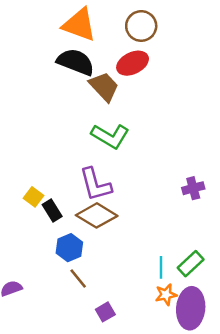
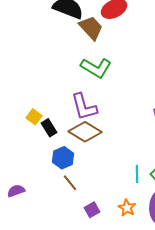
orange star: (166, 295) -> (127, 208), moved, turned -30

